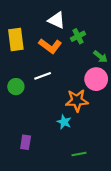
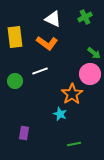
green cross: (78, 36) -> (85, 17), moved
orange star: (77, 100) -> (72, 94), turned -30

